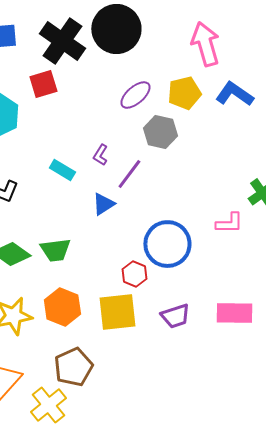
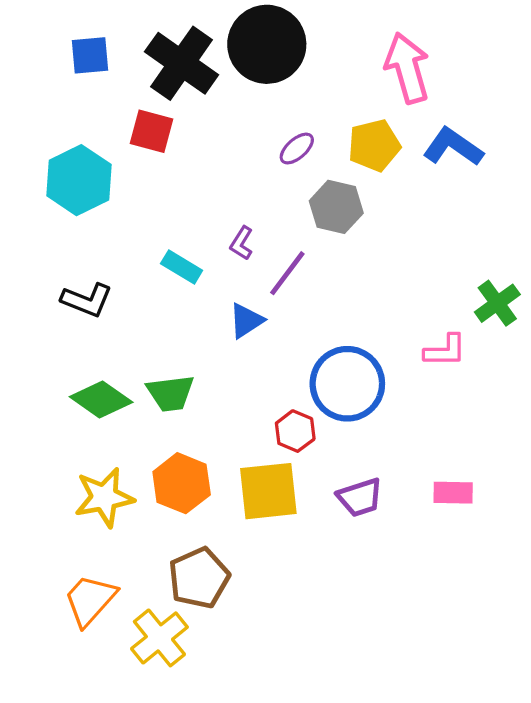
red square: (43, 84) -> (152, 131), turned 32
purple ellipse: (135, 95) -> (297, 149), size x0.7
pink rectangle: (234, 313) -> (453, 493), size x0.7

